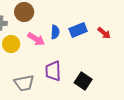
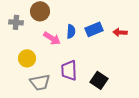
red arrow: (104, 33) -> (120, 32), turned 144
yellow circle: (11, 44) -> (27, 58), moved

